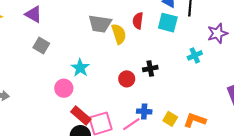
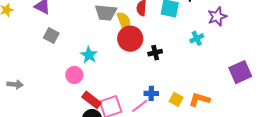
red circle: (127, 79) -> (130, 39), moved, size x1.6

